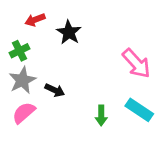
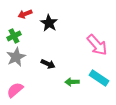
black arrow: (55, 90) -> (48, 64), moved
pink semicircle: (24, 113) -> (15, 90), moved
green arrow: (101, 116) -> (72, 82), turned 88

